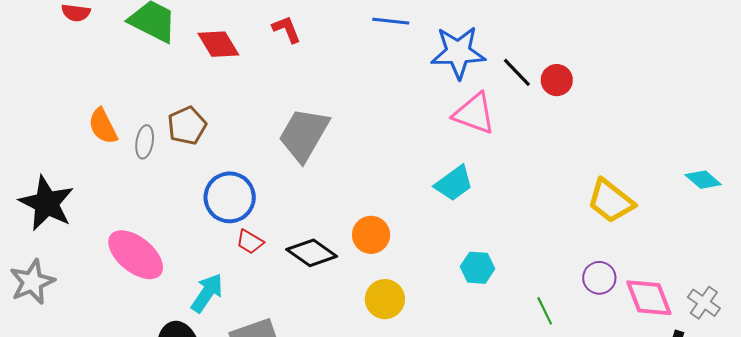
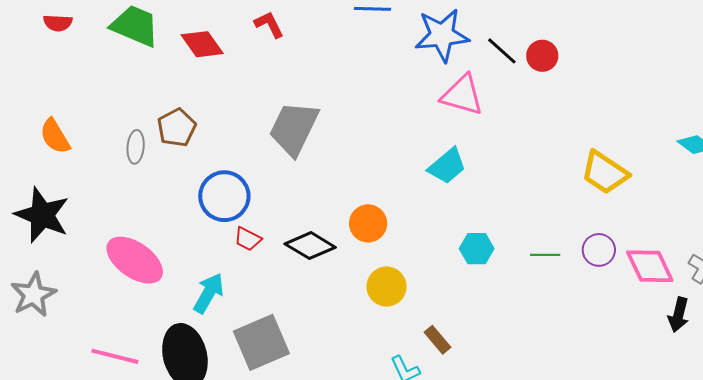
orange semicircle: (103, 126) -> (55, 136), moved
green line: (545, 311) -> (545, 255), moved, turned -60

